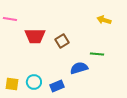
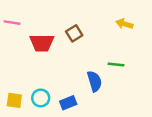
brown square: (62, 41) -> (74, 33), moved
blue semicircle: (79, 68) -> (94, 81), turned 90

